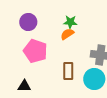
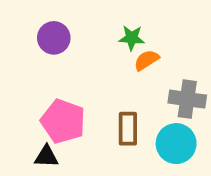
orange semicircle: (67, 34) -> (146, 60), moved
pink pentagon: (35, 51) -> (63, 121), moved

